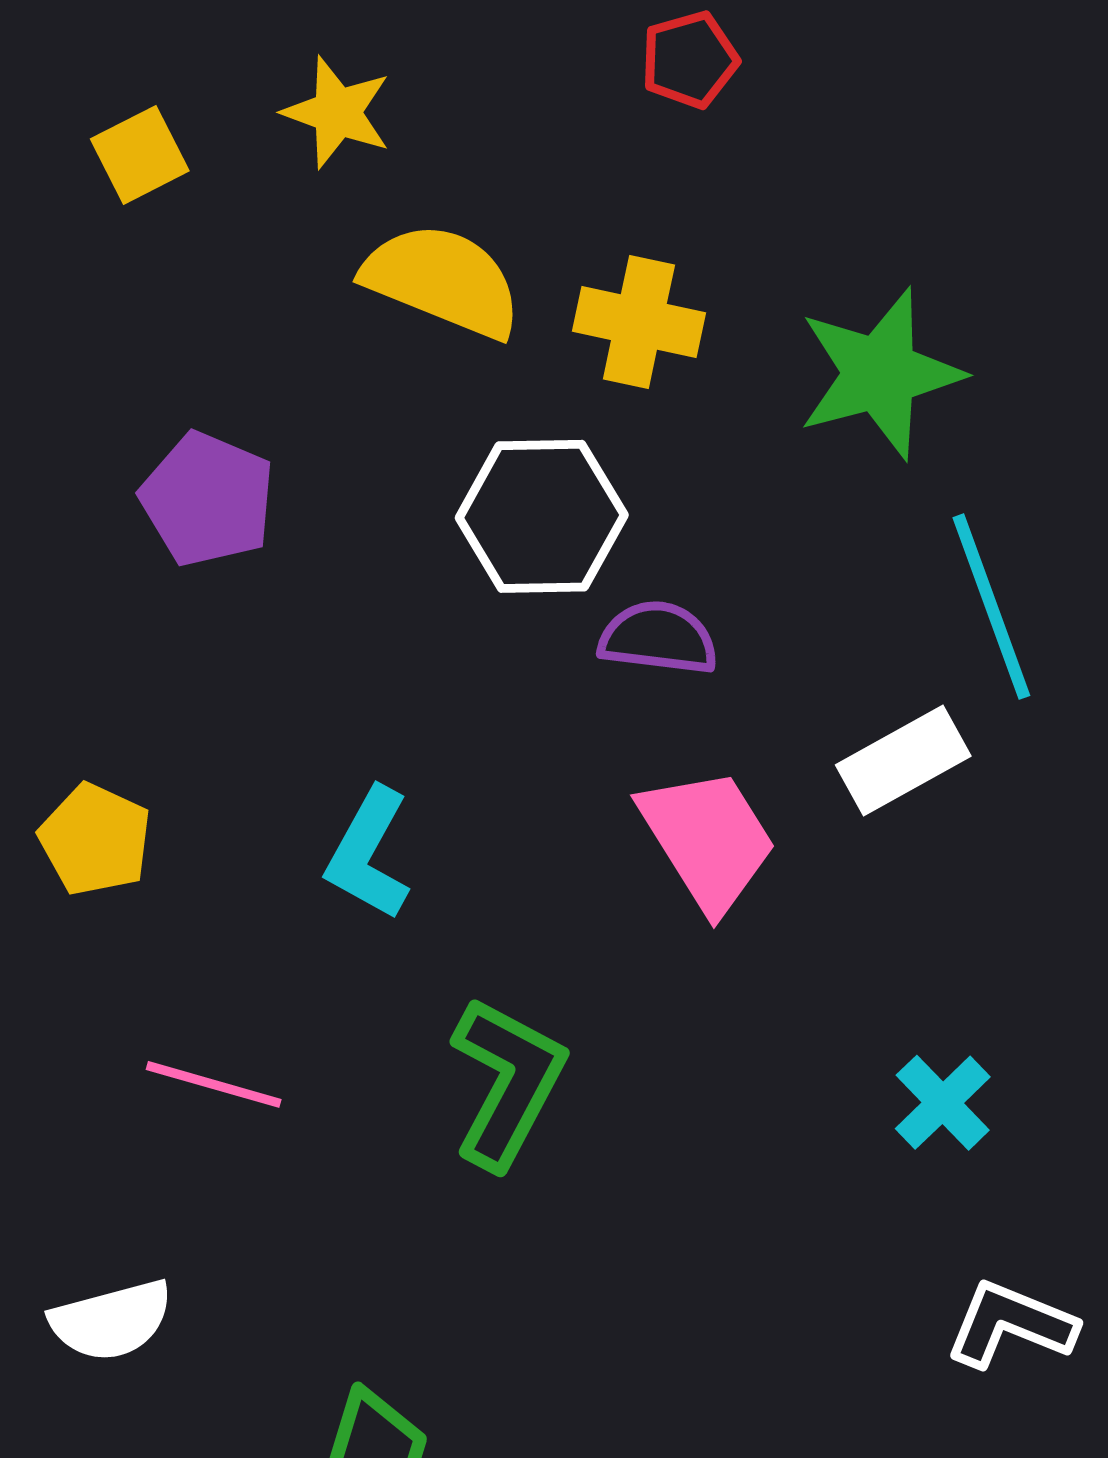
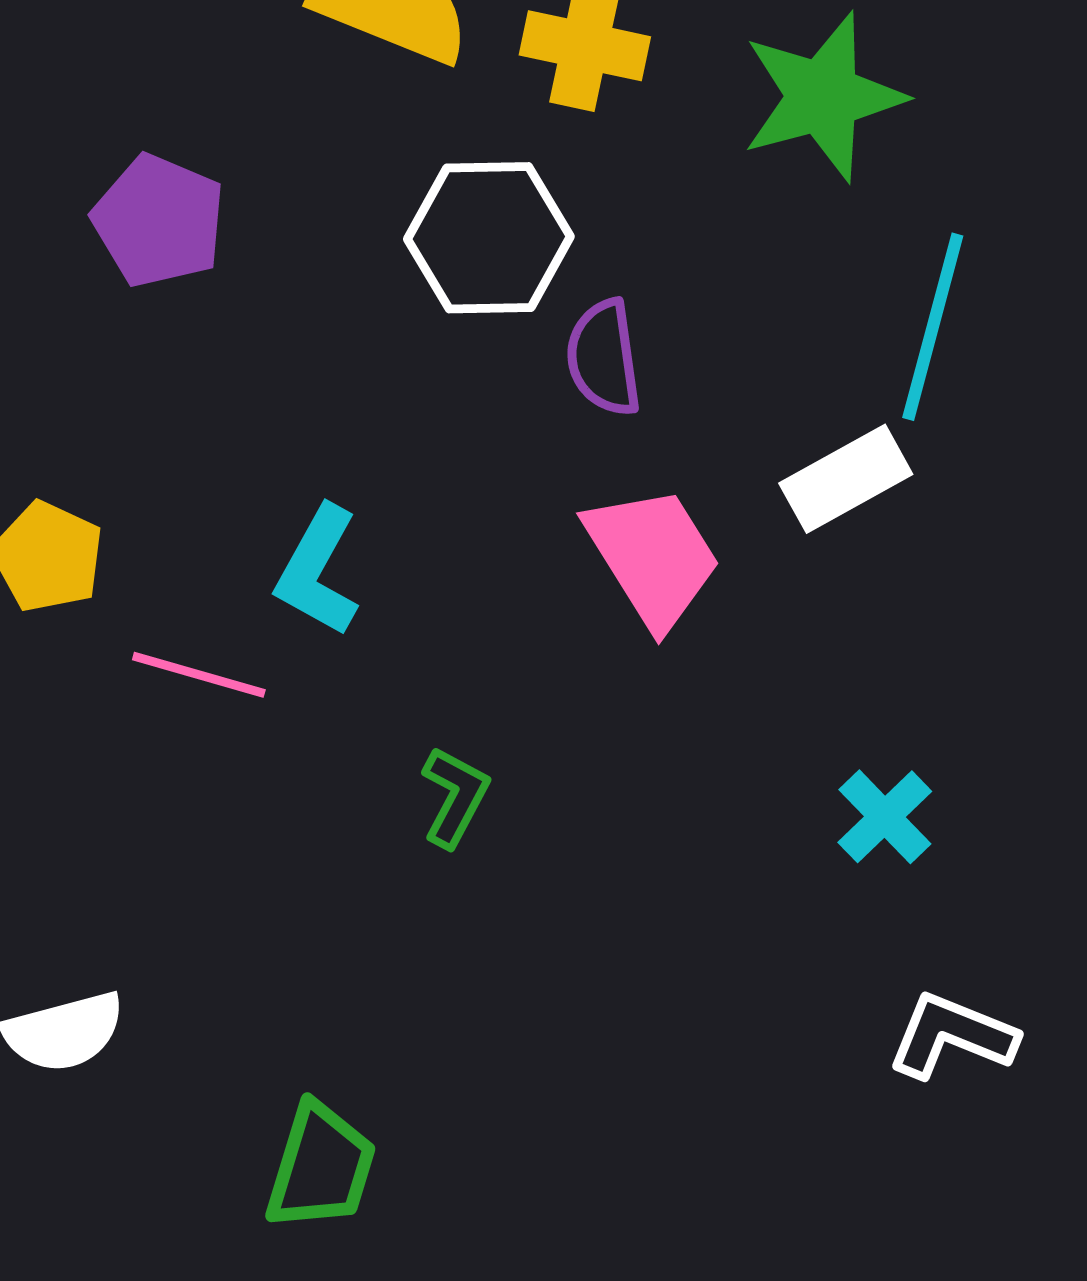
cyan line: (991, 607) -> (933, 327), turned 35
purple semicircle: (658, 638) -> (604, 358), turned -105
green L-shape: (507, 1082) -> (455, 797), size x0.6
pink line: (214, 1084) -> (199, 675), moved

